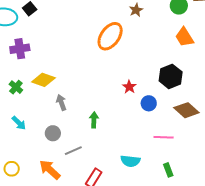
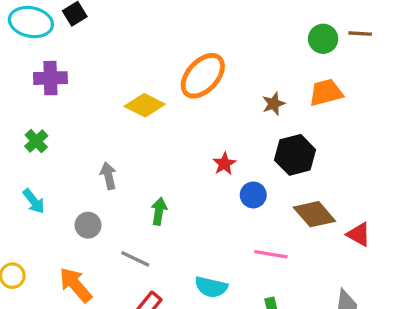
brown star: (136, 10) -> (274, 104), moved
orange trapezoid: (184, 37) -> (326, 92), turned 100
yellow diamond: (43, 80) -> (145, 105), moved
gray line: (73, 151) -> (135, 259), moved, turned 42

